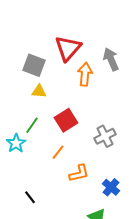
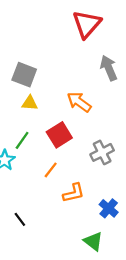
red triangle: (68, 48) -> (87, 24), moved
orange arrow: (85, 74) -> (79, 102), moved, turned -60

